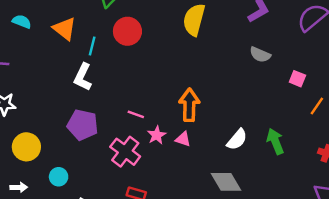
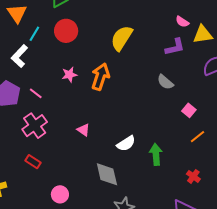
orange arrow: (189, 105) -> (100, 77), moved
pink line: (136, 114) -> (36, 93), moved
pink star: (157, 135) -> (69, 75), moved

